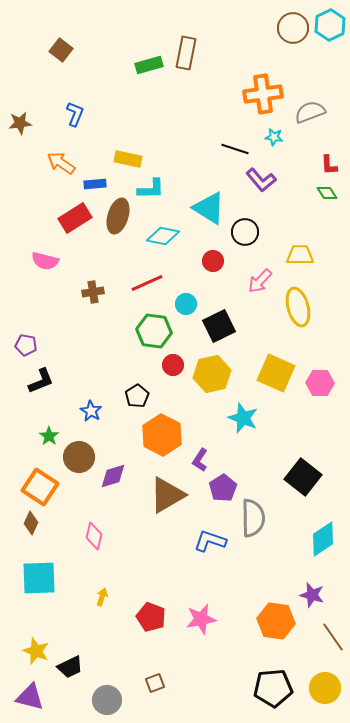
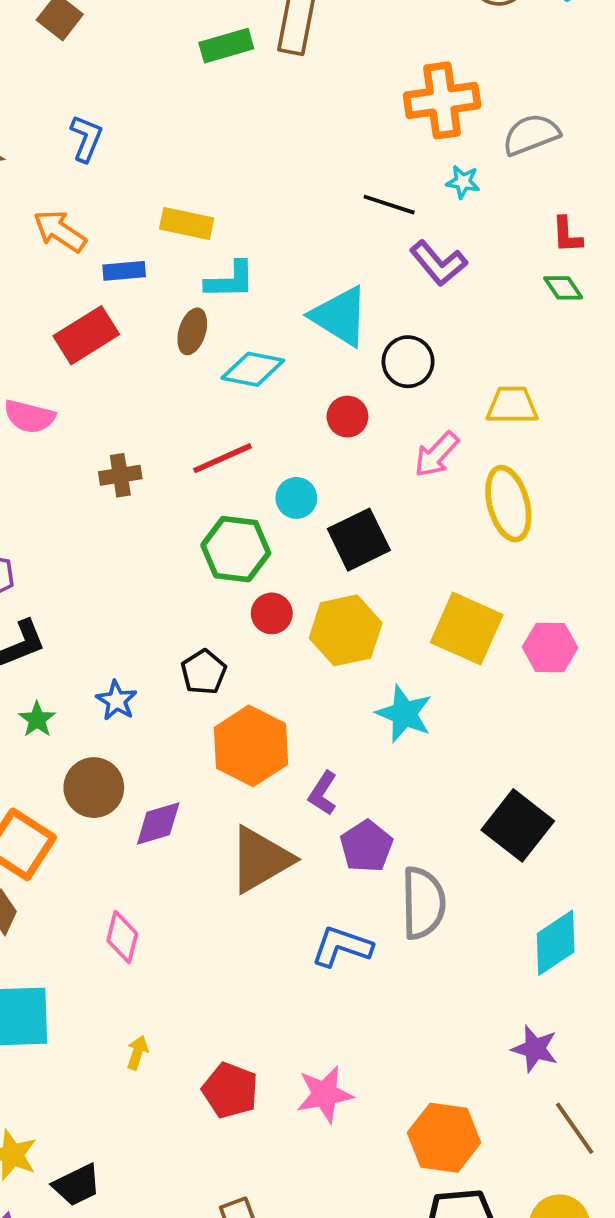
brown ellipse: (118, 216) -> (192, 331), moved, size x0.7
green star: (49, 436) -> (37, 719), moved
orange hexagon: (276, 621) -> (444, 1138), moved

